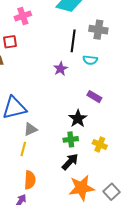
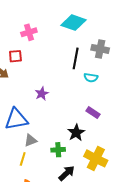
purple star: (61, 69) -> (42, 94), moved
green cross: (71, 139) -> (58, 150), moved
yellow cross: (100, 145) -> (96, 158), size x1.6

